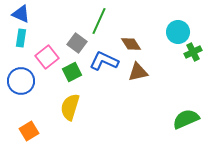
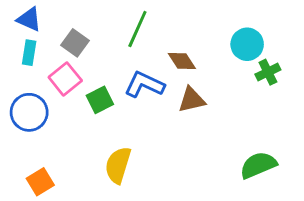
gray square: (77, 43) -> (75, 43), moved
yellow semicircle: (70, 107) -> (118, 165), moved

